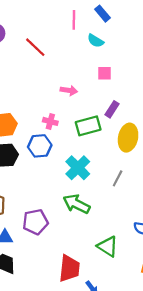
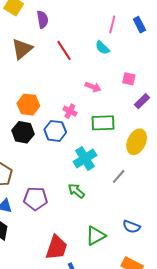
cyan semicircle: (96, 41) -> (102, 48), moved
red line: (35, 47) -> (64, 50), moved
purple rectangle: (112, 109) -> (142, 101), moved
green arrow: (76, 204) -> (76, 191), size x0.7
green triangle: (108, 246) -> (96, 236), turned 45

